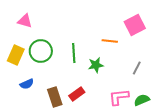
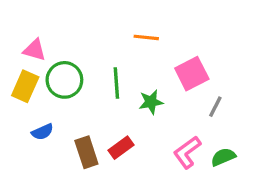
pink triangle: (25, 21) -> (35, 50), moved
pink square: (135, 25) -> (192, 74), moved
orange line: (110, 41) -> (146, 37), moved
pink L-shape: (119, 97) -> (187, 152), turned -30

